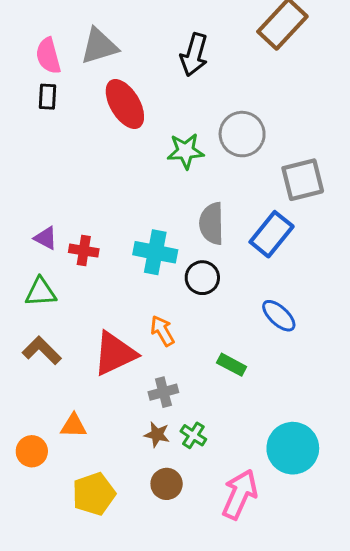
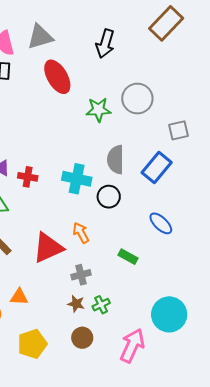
gray square: (303, 180) -> (179, 130), size x0.7
green cross: (193, 435) -> (101, 305), turned 30

